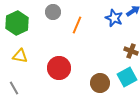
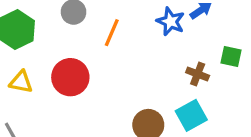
red circle: (59, 68) -> (70, 77), moved

